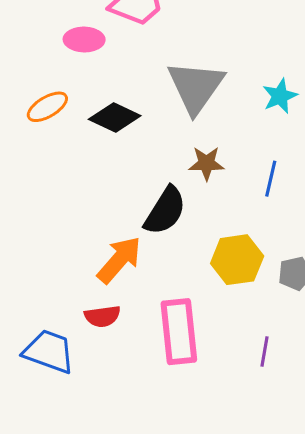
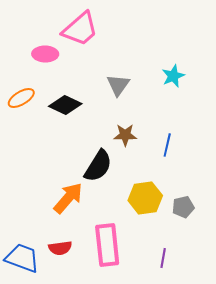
gray triangle: (196, 87) -> (118, 85), size x0.6
cyan star: (280, 96) -> (173, 76), moved
red semicircle: (102, 316) -> (60, 248), moved

